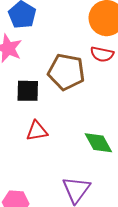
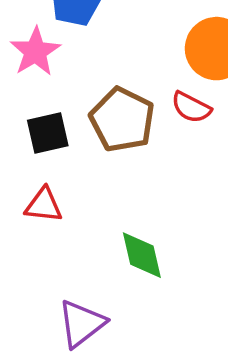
black square: (28, 91) -> (48, 133), turned -30

